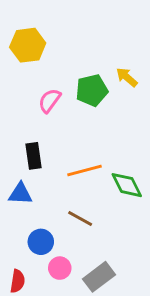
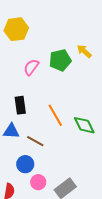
orange line: (84, 170) -> (55, 115), turned 75
brown line: (80, 219) -> (35, 141), moved

